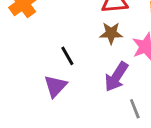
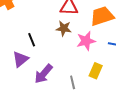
purple arrow: (116, 77) -> (44, 74), moved

